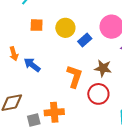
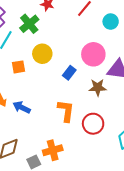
yellow circle: (65, 28) -> (42, 54), moved
brown star: (103, 68) -> (98, 87), moved

